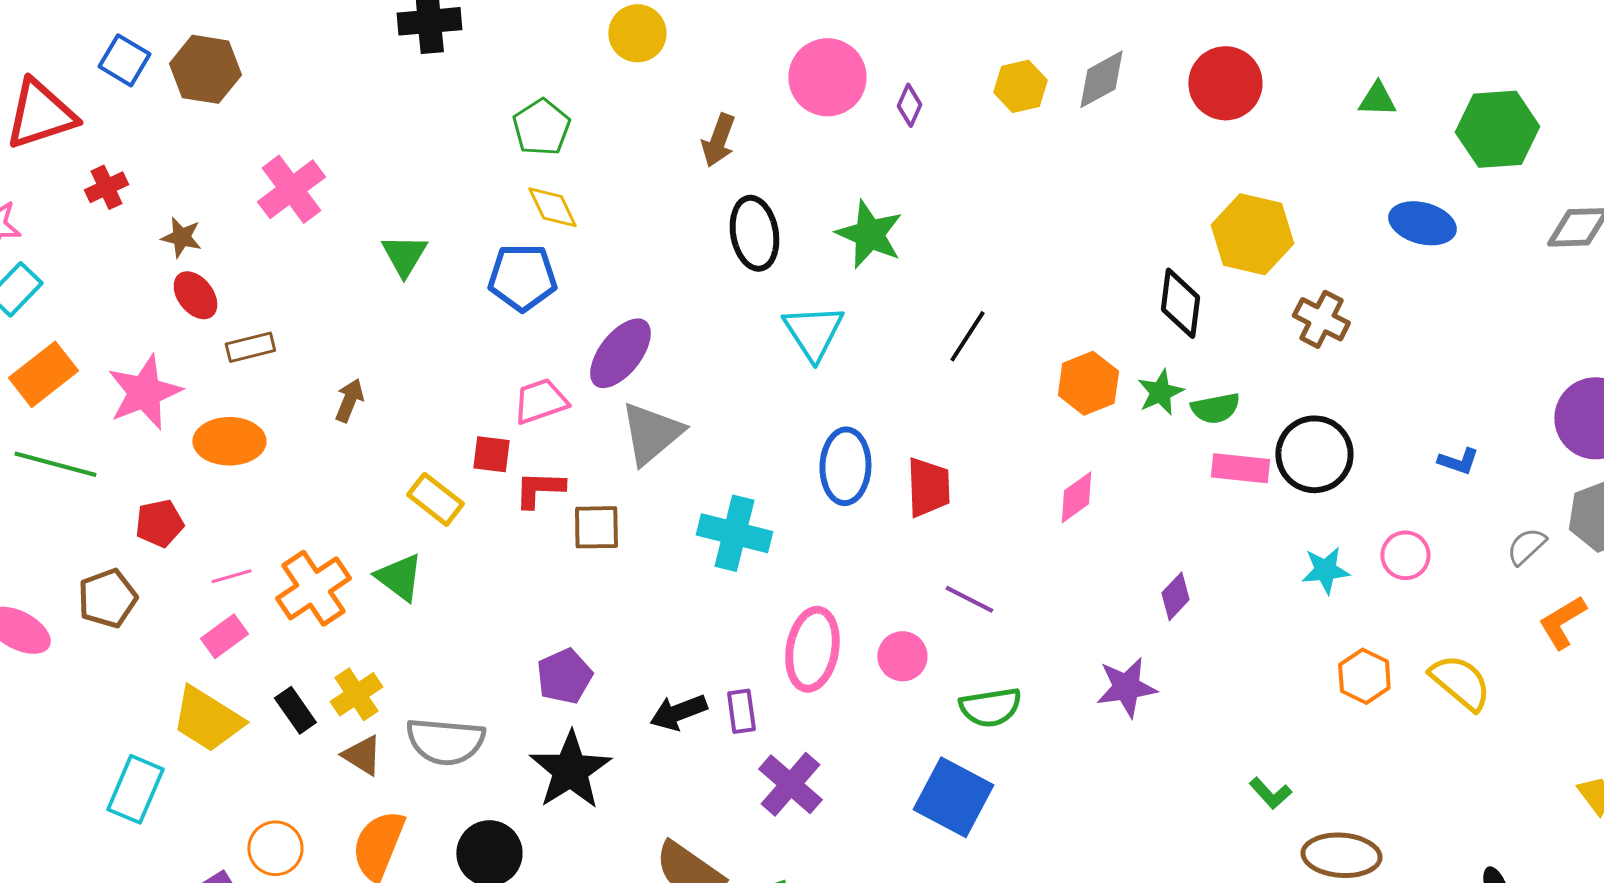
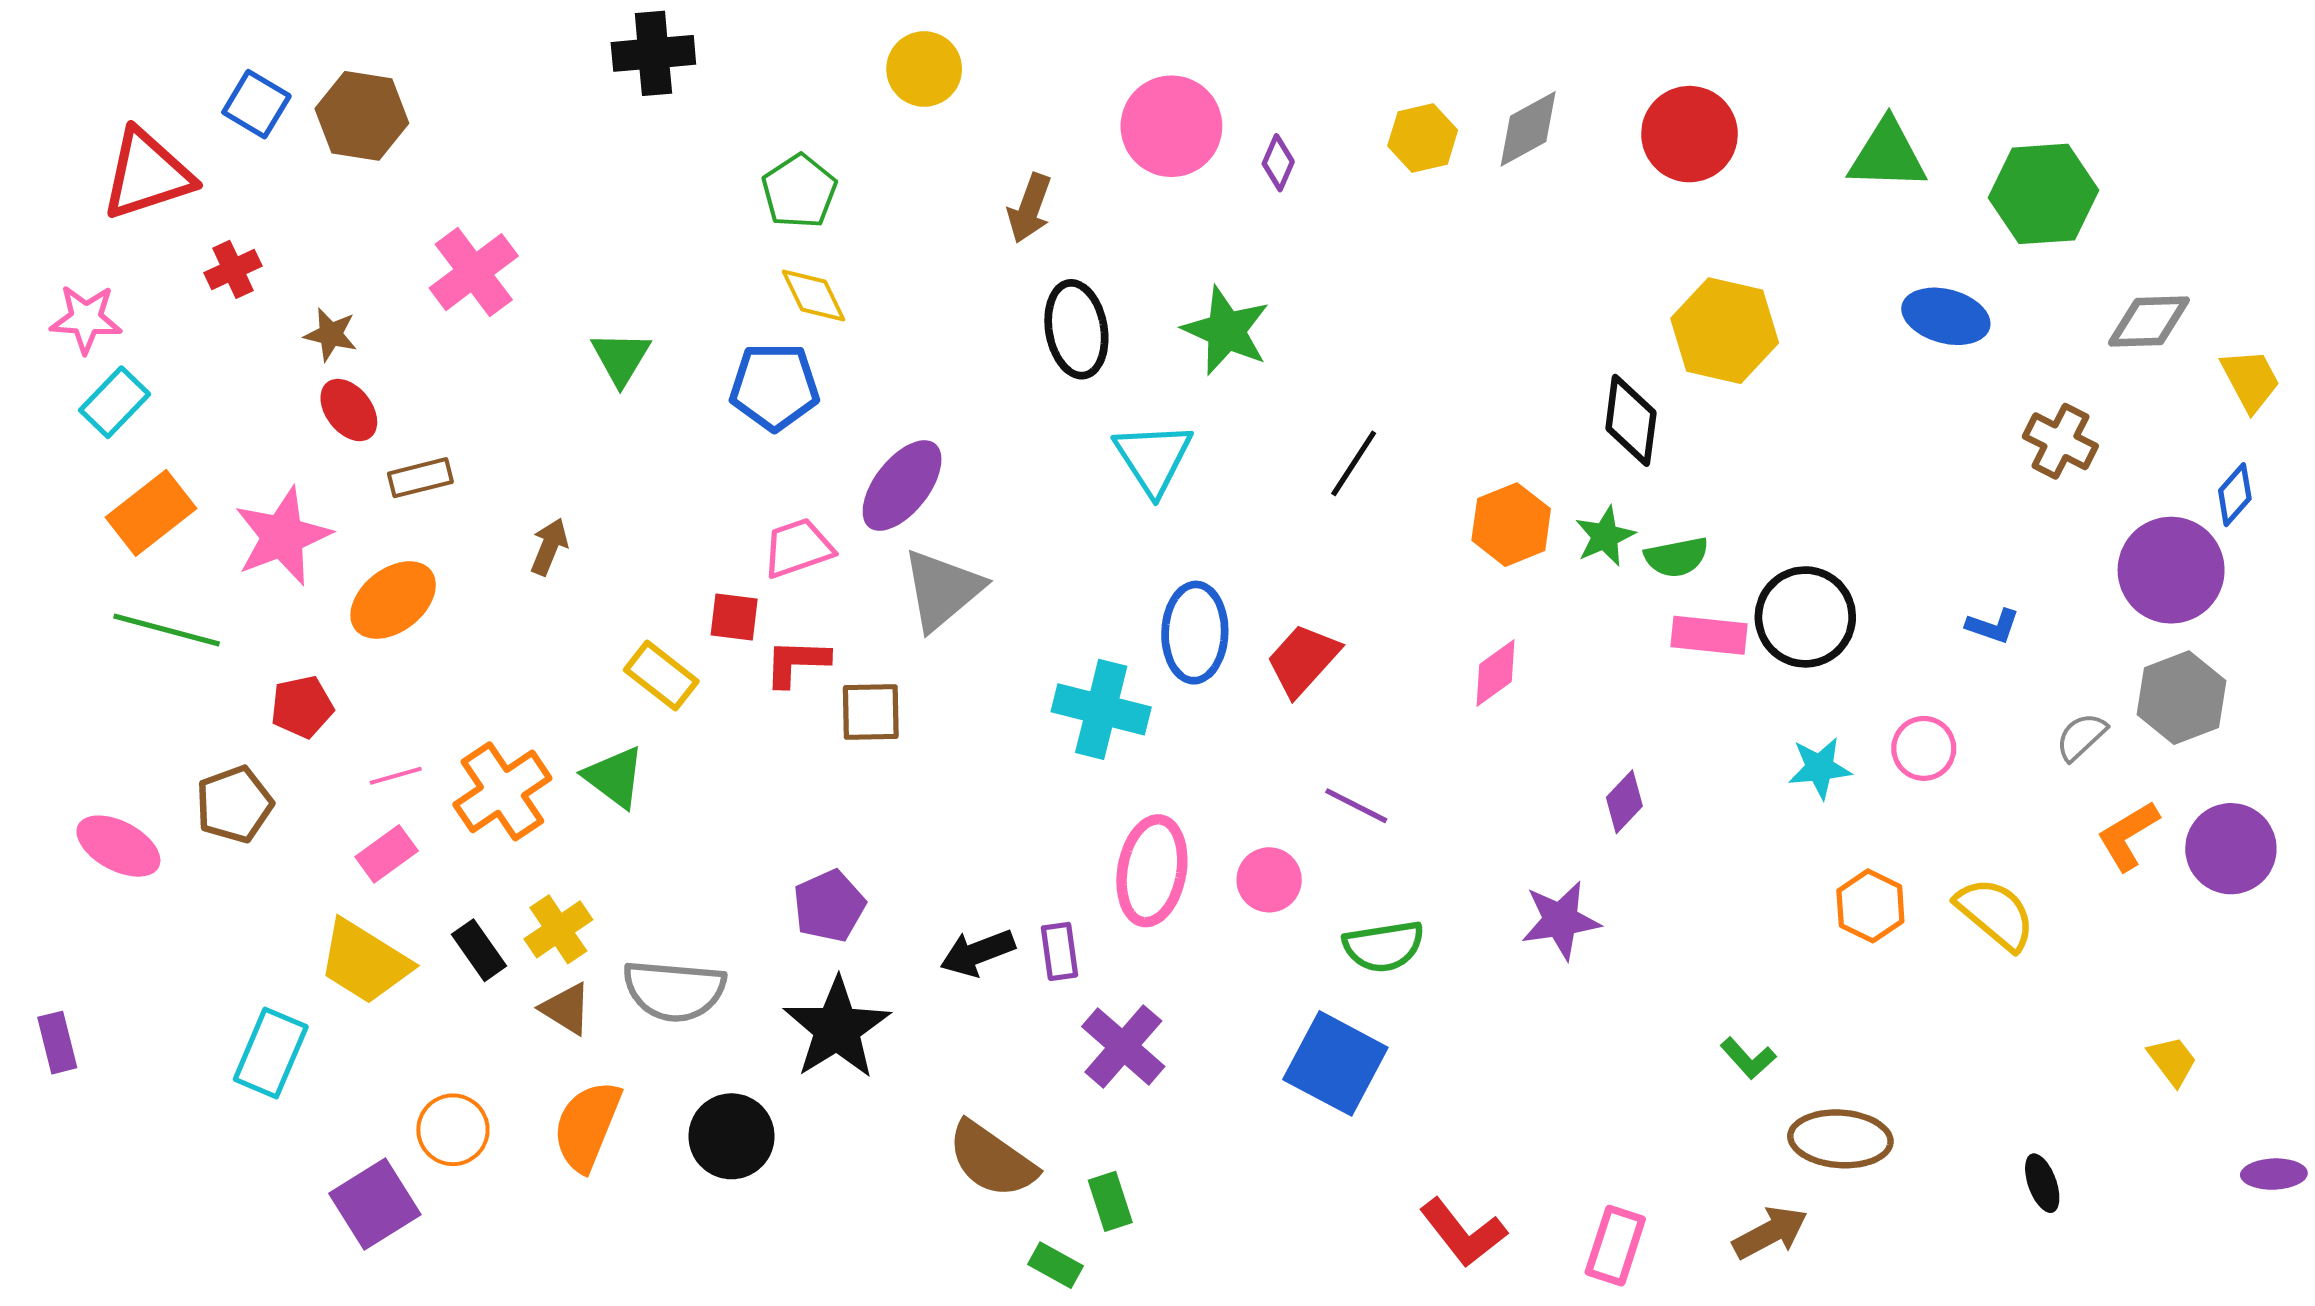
green triangle: (1377, 99) -> (1887, 155), size x1.6
brown cross: (1321, 319) -> (2060, 441), moved
orange ellipse: (229, 441) -> (393, 600), turned -38
red trapezoid: (928, 487) -> (1303, 660), turned -136
cyan cross: (734, 533) -> (1101, 709), moved

